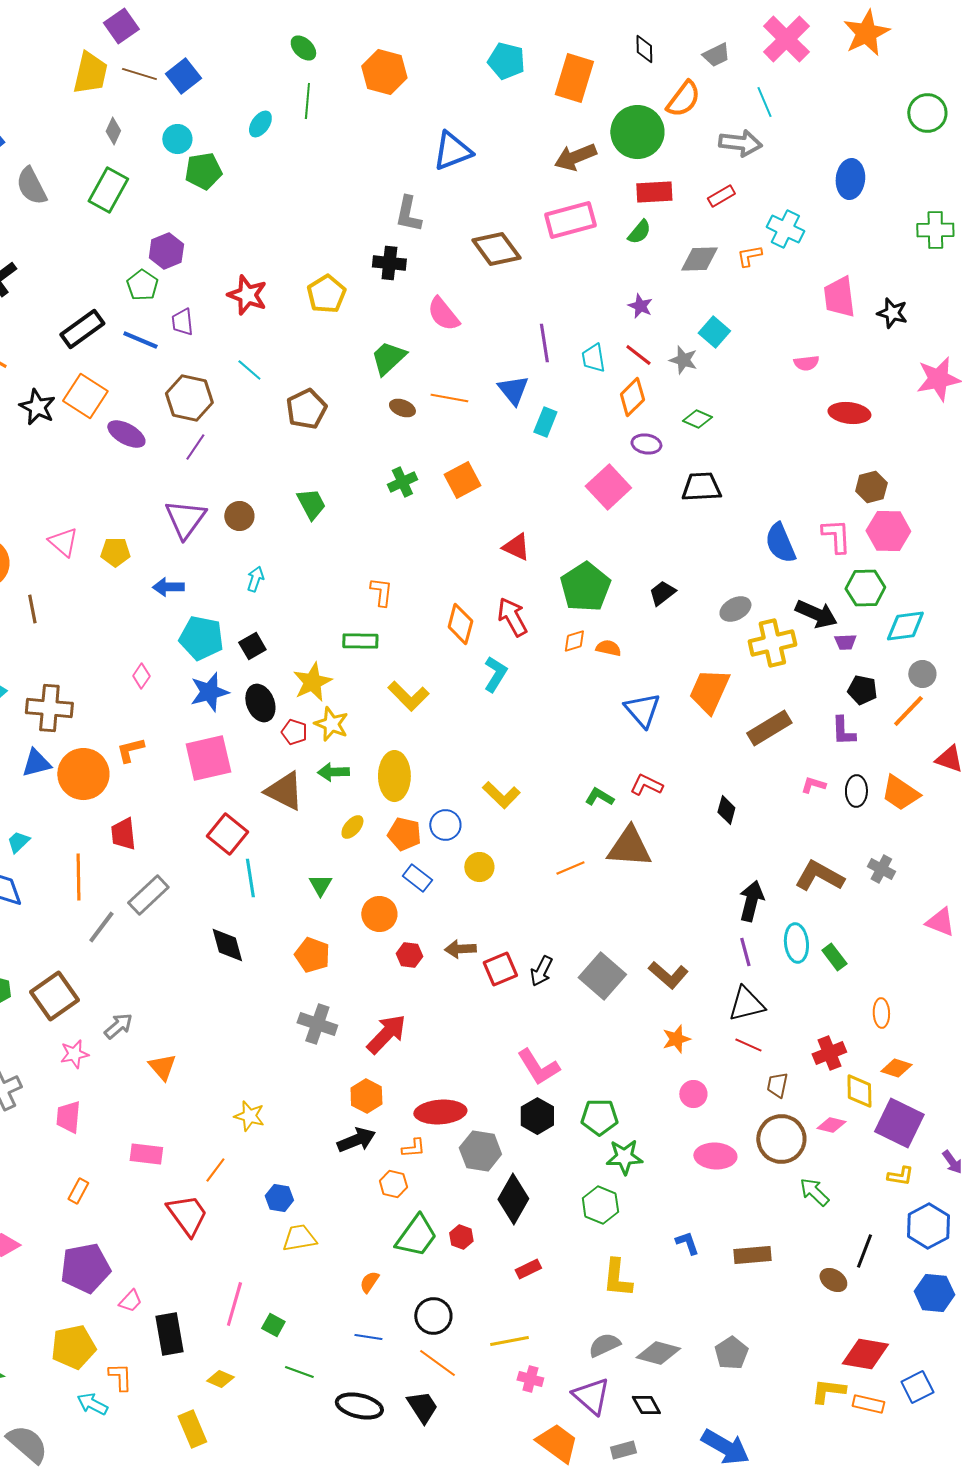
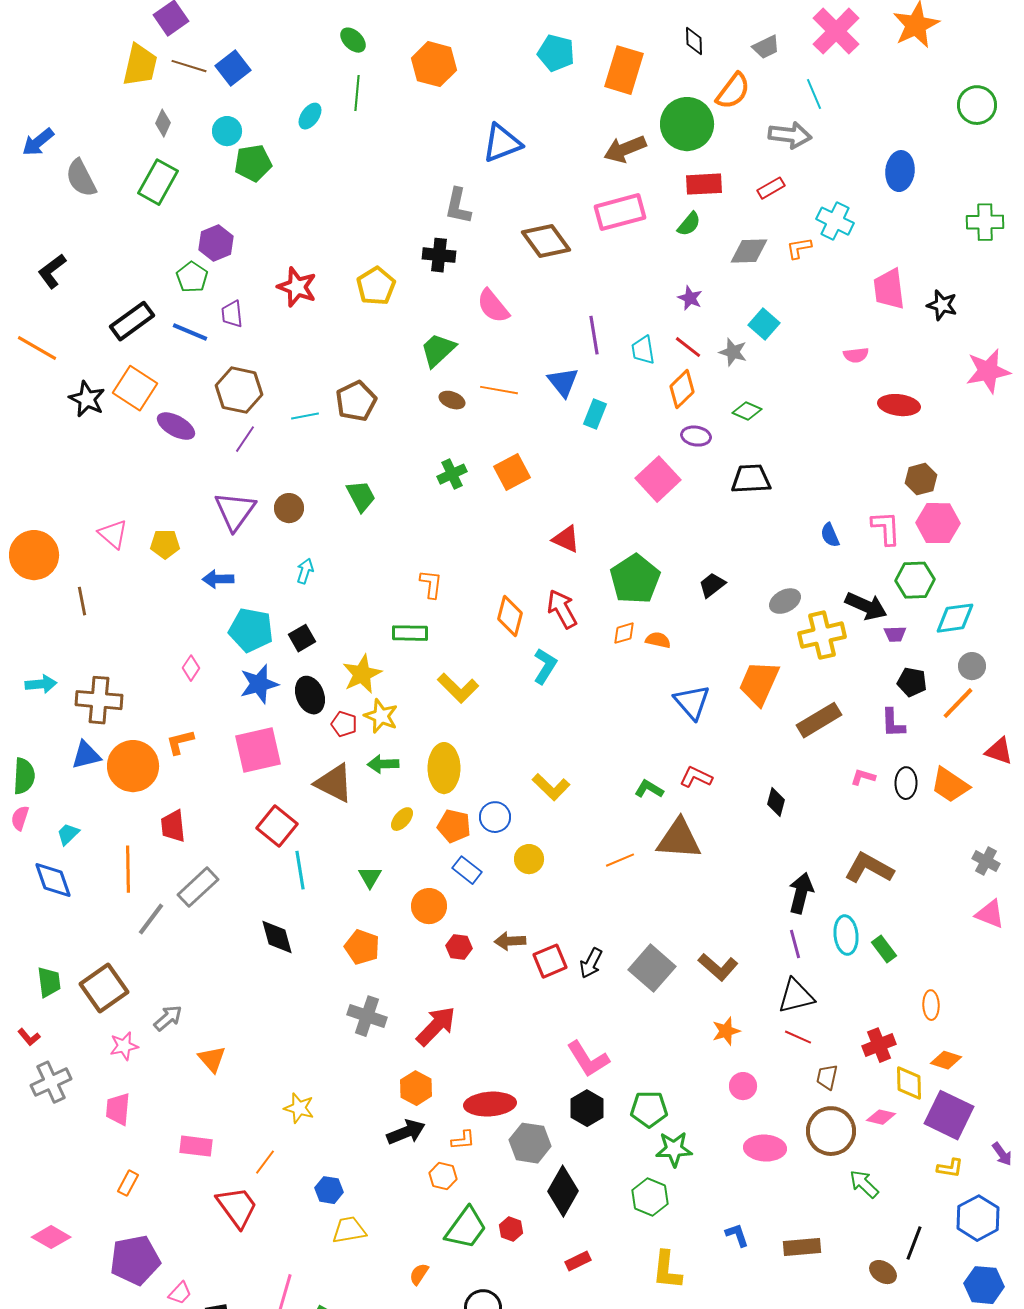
cyan line: (249, 370) -> (305, 416), moved, turned -52
blue semicircle: (780, 543) -> (830, 535), size x0.6
gray cross: (881, 869) -> (986, 861), moved

